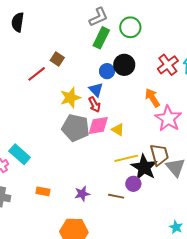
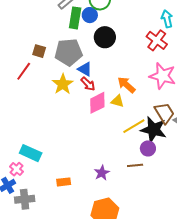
red cross: (168, 65) -> (157, 40), moved
blue circle: (107, 71) -> (90, 15), moved
orange arrow: (152, 98) -> (126, 85), moved
gray pentagon: (76, 128) -> (69, 52), moved

